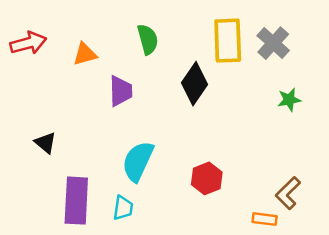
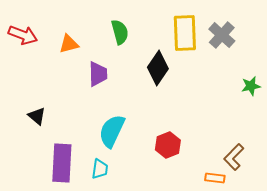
red arrow: (28, 43) -> (23, 35), turned 36
green star: (289, 100) -> (251, 86), moved

